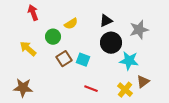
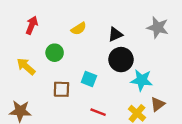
red arrow: (33, 13) -> (32, 25), turned 42
yellow semicircle: (71, 24) -> (79, 29), moved
gray star: (139, 30) -> (158, 27), moved, turned 30
brown square: (64, 59) -> (61, 89), moved, turned 35

